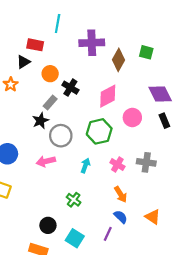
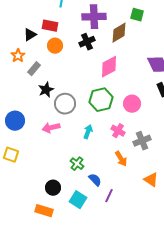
red rectangle: (35, 45) -> (50, 26), moved
green square: (146, 52) -> (137, 15), moved
brown diamond: (118, 60) -> (119, 33), turned 30
black cross: (70, 88) -> (87, 42), moved, turned 35
gray rectangle: (50, 103) -> (34, 69), moved
pink circle: (132, 117) -> (132, 104), moved
gray cross: (146, 162) -> (142, 141), moved, turned -30
blue semicircle: (121, 217) -> (95, 180), moved

